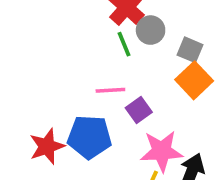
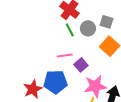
gray circle: (151, 30) -> (88, 28), moved
gray square: (190, 50) -> (107, 22), moved

